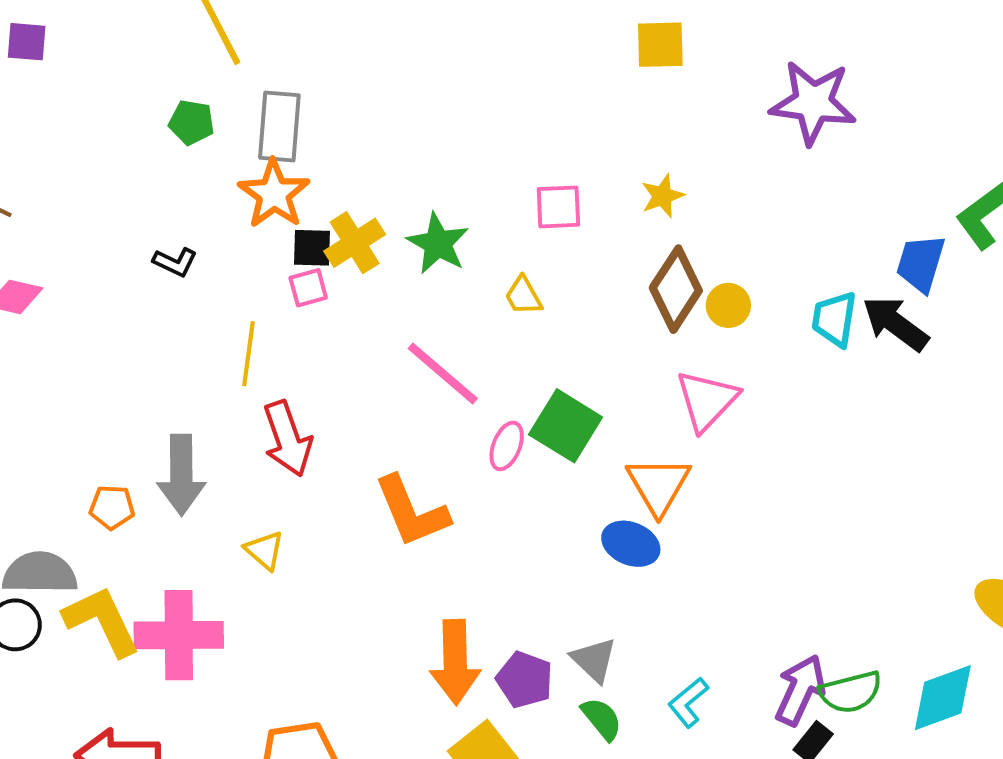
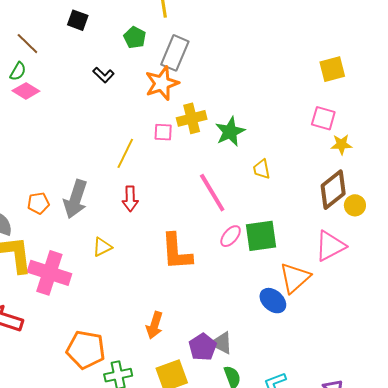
yellow square: (660, 45) -> (332, 69), moved, turned -32
pink square: (558, 207) -> (323, 118), moved
black square: (312, 248) -> (78, 20), moved
black L-shape: (175, 262) -> (103, 75), moved
green square: (566, 426) -> (261, 236), turned 32
red arrow: (287, 439) -> (130, 199), size x0.7
orange pentagon: (112, 507) -> (38, 203), turned -30
yellow triangle: (264, 550) -> (102, 247), turned 35
gray triangle: (594, 660) -> (222, 343), moved, turned -35
orange arrow: (455, 662) -> (155, 325), moved, size x0.7

